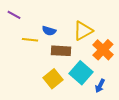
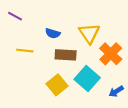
yellow triangle: (83, 31) -> (89, 33), turned -35
yellow line: (30, 40) -> (25, 51), moved
blue arrow: (100, 86) -> (116, 91), moved, turned 32

